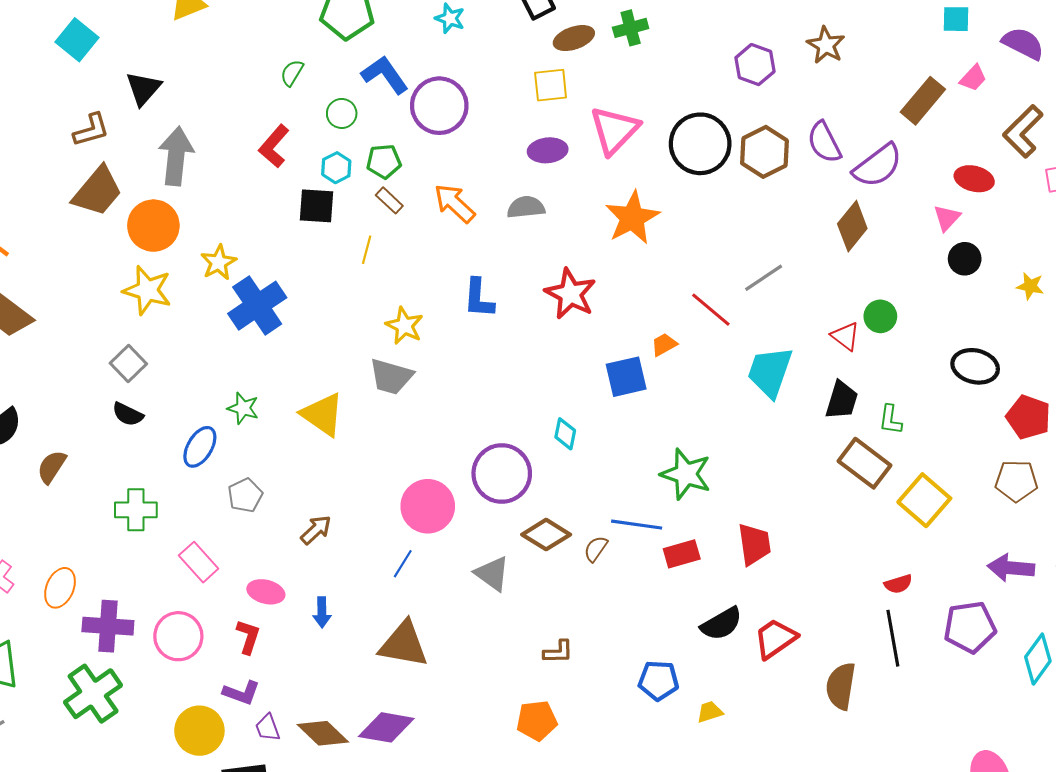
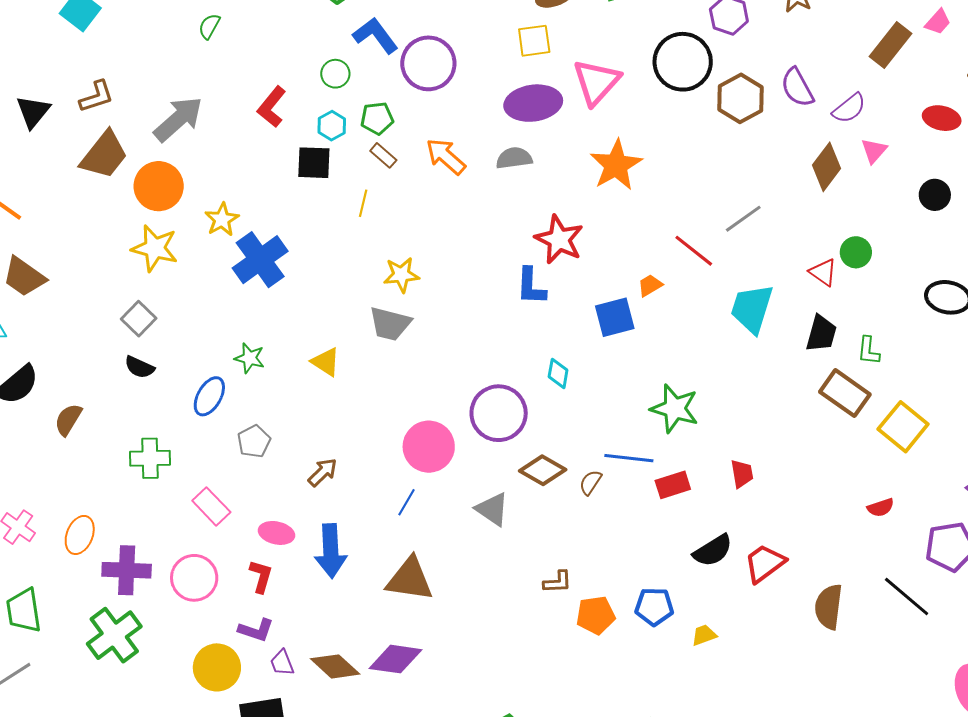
green semicircle: (292, 73) -> (209, 26), moved
black triangle: (143, 88) -> (33, 112), moved
black circle: (700, 144) -> (683, 62), moved
purple ellipse: (548, 150) -> (533, 103), size x1.5
gray arrow: (176, 156) -> (178, 119), turned 44
purple semicircle: (878, 166) -> (849, 108), size x0.7
pink triangle: (947, 218) -> (874, 151), moved
blue L-shape: (479, 298) -> (531, 286), moved
yellow star: (404, 326) -> (401, 275), turned -30
yellow triangle: (323, 414) -> (326, 362), size x0.7
red trapezoid: (754, 544) -> (742, 474), size x0.7
blue arrow: (322, 612) -> (331, 551), size x1.8
black line: (893, 638) -> (907, 597), moved, turned -38
orange pentagon: (537, 721) -> (596, 615), moved

